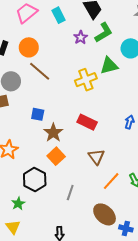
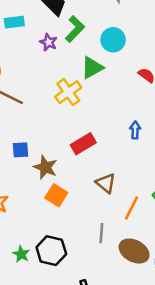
cyan rectangle: (58, 15) -> (14, 22), turned -56
red rectangle: (87, 122) -> (83, 144), turned -42
black hexagon: (35, 179) -> (51, 251), moved
gray line: (70, 193) -> (101, 233), moved
green star: (18, 203) -> (21, 254), moved

